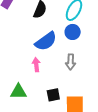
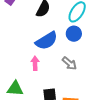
gray arrow: (71, 62) -> (69, 63), turned -56

